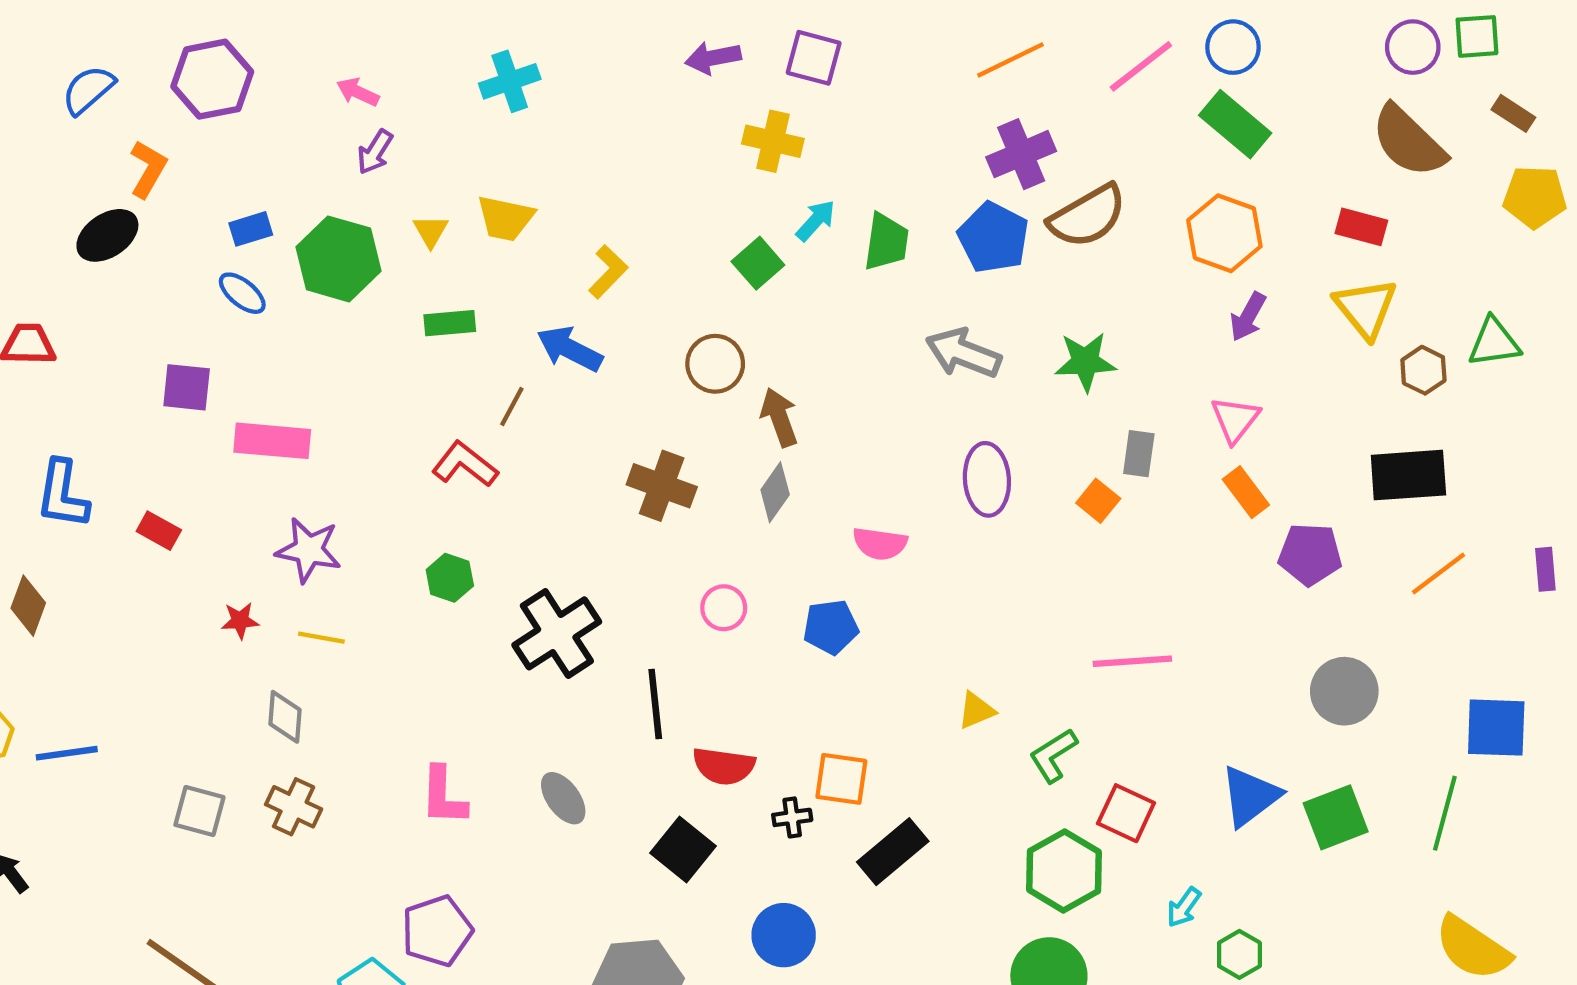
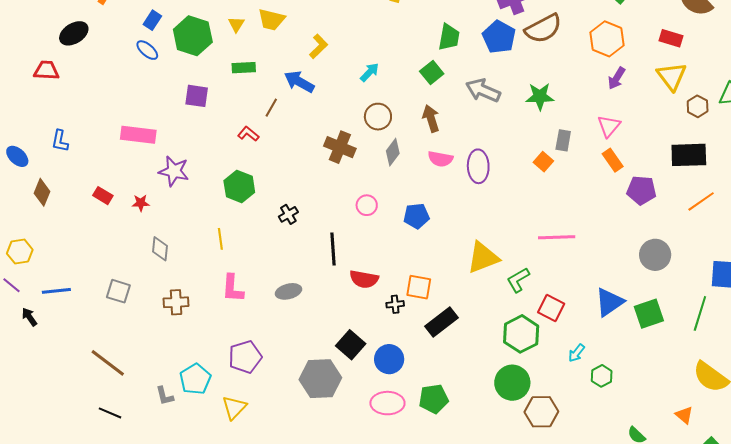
cyan arrow: (816, 220) -> (370, 72), moved
blue rectangle: (251, 229) -> (152, 20), turned -42
black ellipse: (107, 235) -> (74, 33), moved
green square: (758, 263) -> (432, 73), moved
brown circle: (715, 364) -> (378, 117), moved
purple square: (187, 387) -> (197, 96), moved
brown arrow: (779, 417) -> (431, 119), moved
pink rectangle: (272, 441) -> (138, 135), moved
red L-shape: (465, 464) -> (248, 134), size x0.7
purple ellipse: (987, 479) -> (478, 166), moved
blue L-shape: (62, 494) -> (60, 141), size x0.7
red rectangle: (159, 531) -> (103, 196), moved
pink semicircle: (880, 544) -> (440, 159), moved
green hexagon: (450, 578) -> (239, 187), size x1.4
black cross: (557, 633) -> (288, 214), size x0.5
yellow line: (321, 638) -> (220, 239), moved, turned 70
yellow triangle: (976, 710) -> (483, 258), size x1.8
blue line: (67, 753) -> (56, 291), moved
gray ellipse: (563, 798) -> (289, 291), turned -70
brown cross: (294, 807) -> (176, 302), moved, turned -30
black square: (683, 850) -> (351, 345), moved
purple pentagon: (437, 931) -> (245, 357), moved

